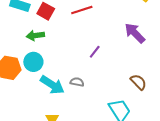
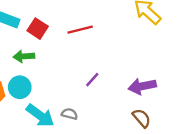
purple arrow: (135, 33) -> (142, 86), moved, turned -60

